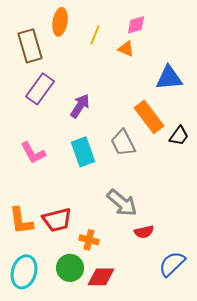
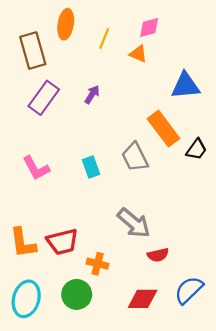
purple arrow: (80, 106) -> (92, 94), moved, size x0.7
cyan rectangle: (83, 152) -> (91, 167), size x0.7
red diamond: (101, 277) -> (143, 299), moved

